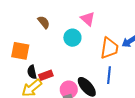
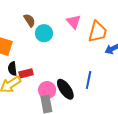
cyan circle: (72, 38) -> (44, 33), moved
orange trapezoid: (109, 48) -> (98, 32), moved

